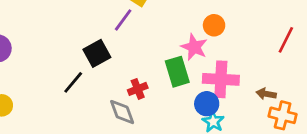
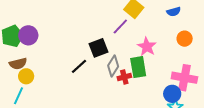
pink star: (194, 47) -> (147, 47), moved
green rectangle: (177, 72) -> (138, 67), moved
gray diamond: (122, 112) -> (113, 66), moved, turned 45

